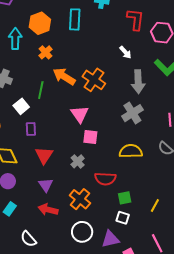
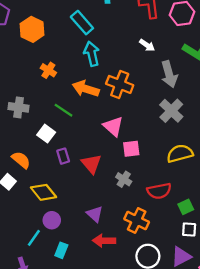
cyan rectangle: (75, 19) -> (82, 23), turned -30
orange hexagon: (40, 23) -> (32, 29), moved
cyan arrow: (15, 39) -> (92, 54), moved
orange cross: (46, 52) -> (48, 70), moved
green line: (41, 90) -> (64, 110), turned -54
red triangle: (44, 155) -> (91, 164), moved

